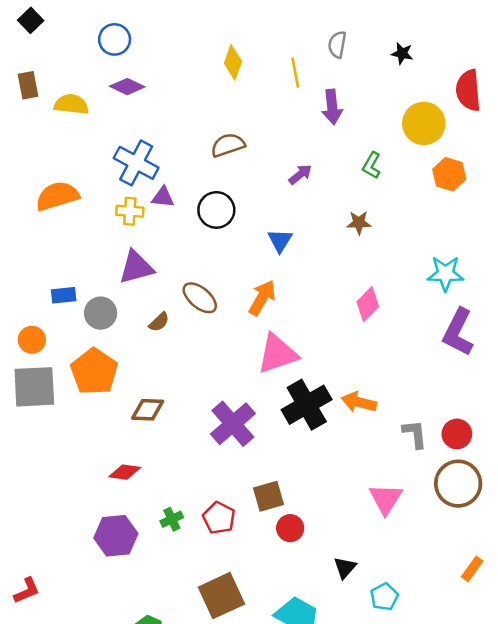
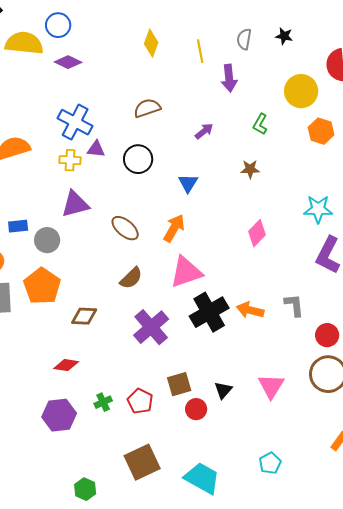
gray semicircle: (337, 45) -> (244, 39), moved
yellow semicircle: (71, 104) -> (24, 43), moved, size x1.4
brown semicircle: (159, 322) -> (131, 278), moved, size x1.4
gray L-shape: (415, 434) -> (294, 305), moved
black triangle: (345, 568) -> (223, 390), moved

